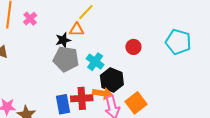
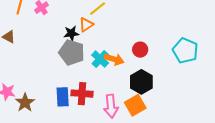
orange triangle: (77, 30) -> (86, 25), turned -42
black hexagon: (112, 80) -> (141, 82), moved
orange arrow: (103, 93) -> (114, 59), moved

